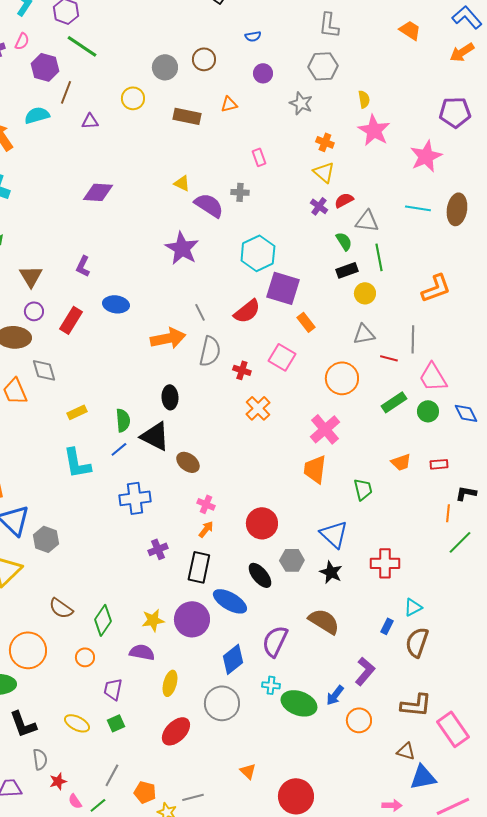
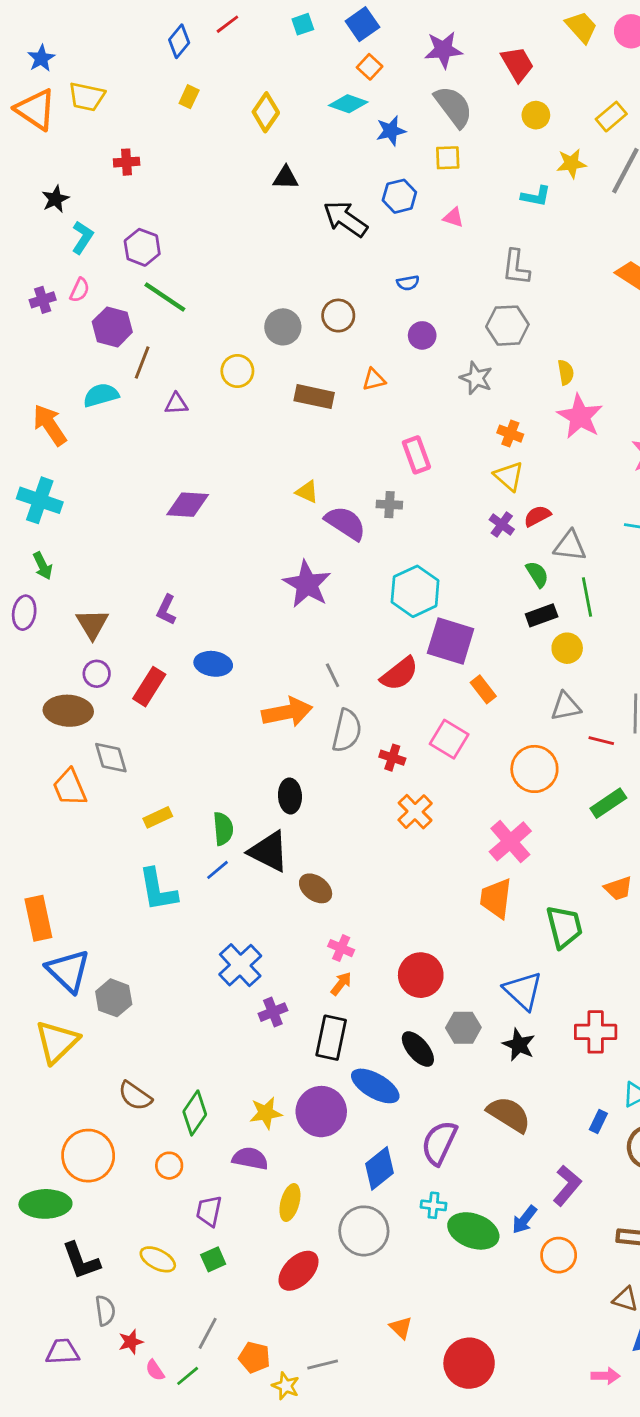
pink rectangle: (259, 157) -> (416, 455), size x1.4
green trapezoid: (363, 489) -> (564, 927), size x1.4
blue cross: (135, 498) -> (240, 965), moved, turned -36

